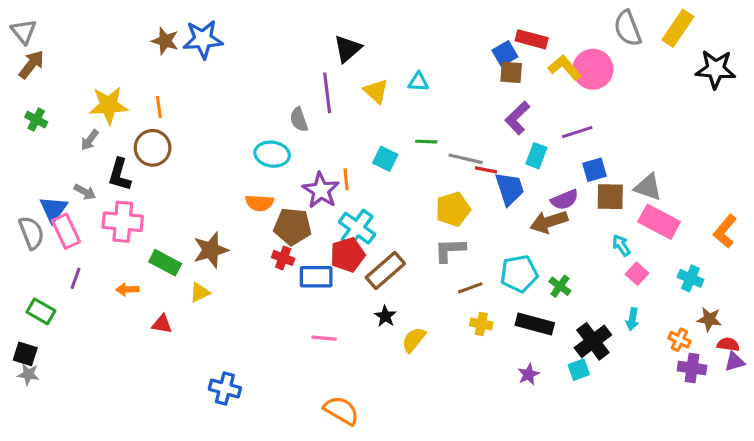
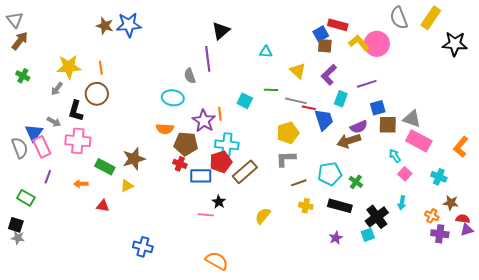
yellow triangle: (376, 91) -> (298, 71), moved
cyan cross: (357, 228) -> (227, 145), turned -30
black star: (385, 316) -> (219, 202), moved

